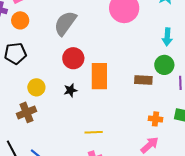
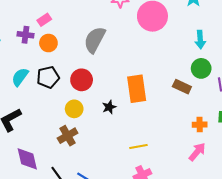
red circle: (73, 58) -> (82, 80), moved
brown rectangle: (143, 80) -> (182, 87), turned 30

